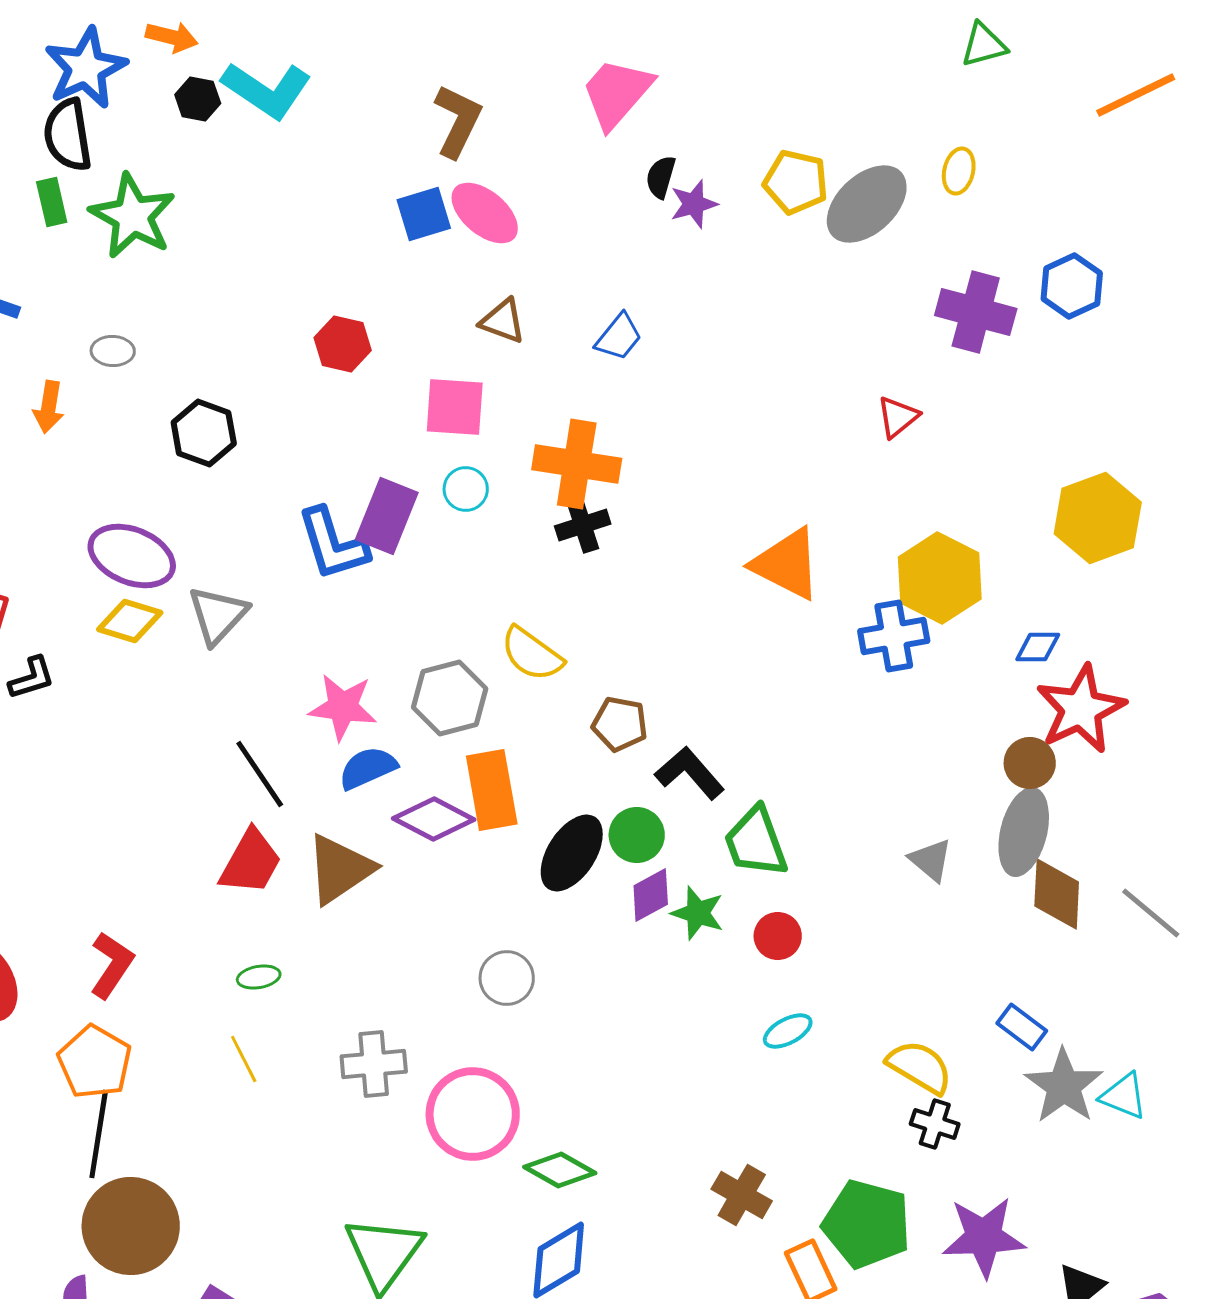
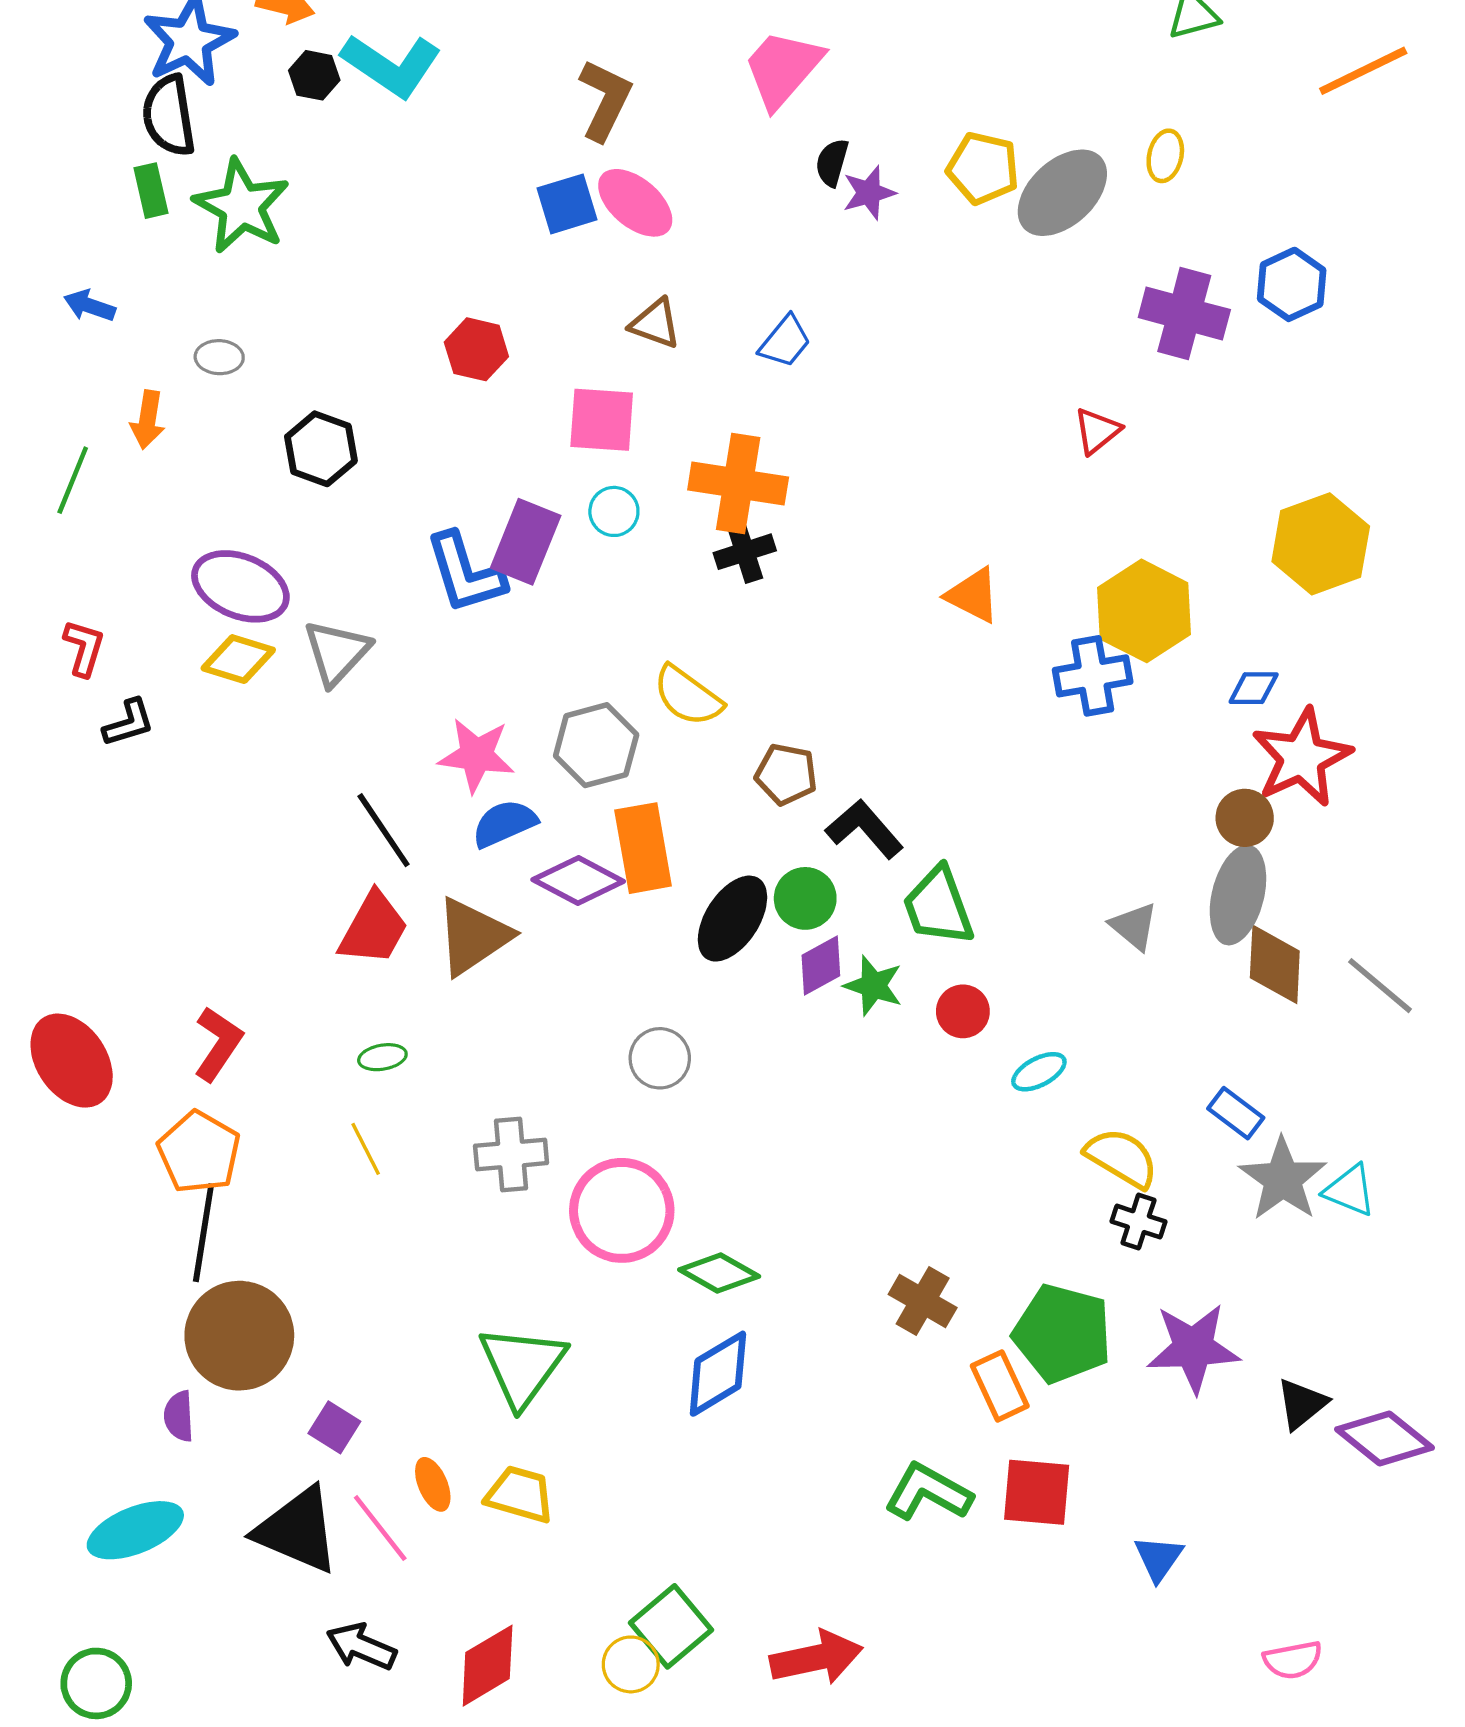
orange triangle: (787, 564) -> (973, 595), size x0.7
cyan ellipse: (788, 1031) -> (1039, 1072), moved

